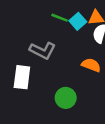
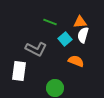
cyan square: (78, 21) -> (65, 39), moved

